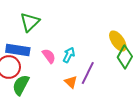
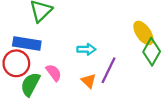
cyan arrow: (69, 55) -> (86, 49), turned 63
pink semicircle: (49, 56) -> (54, 73), moved

